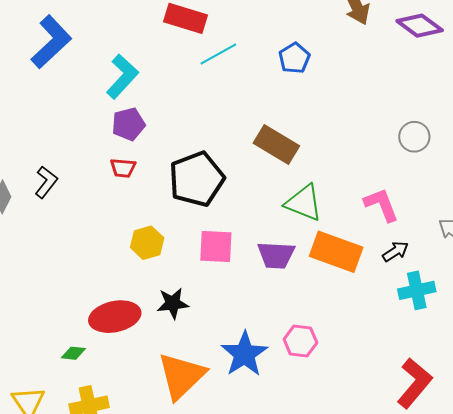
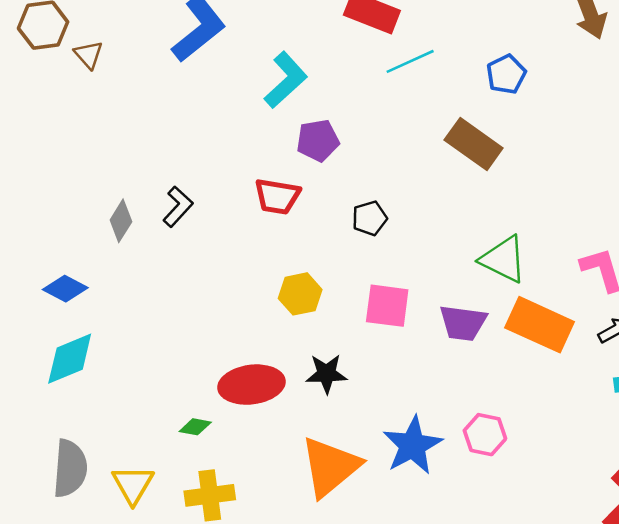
purple pentagon: (128, 124) -> (318, 140), moved
brown rectangle: (276, 144) -> (474, 144), moved
red trapezoid: (123, 168) -> (277, 196), size x1.4
black pentagon: (197, 179) -> (370, 218), size x0.5

